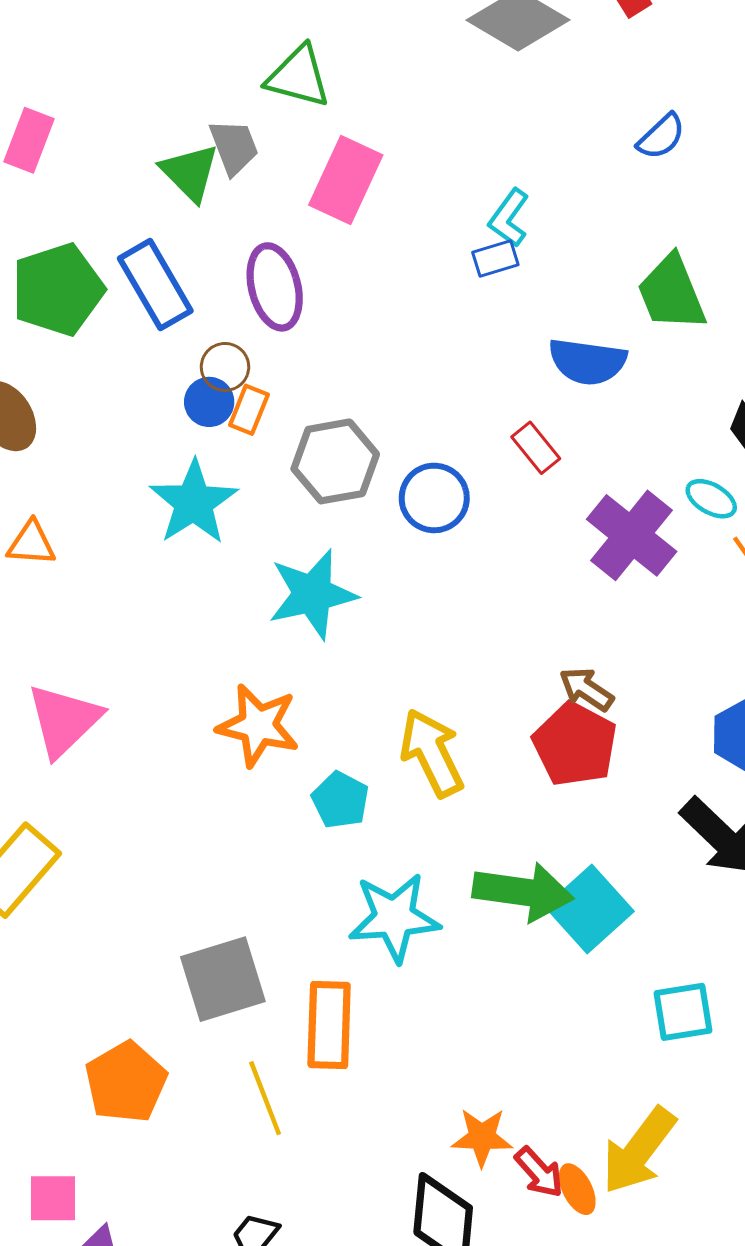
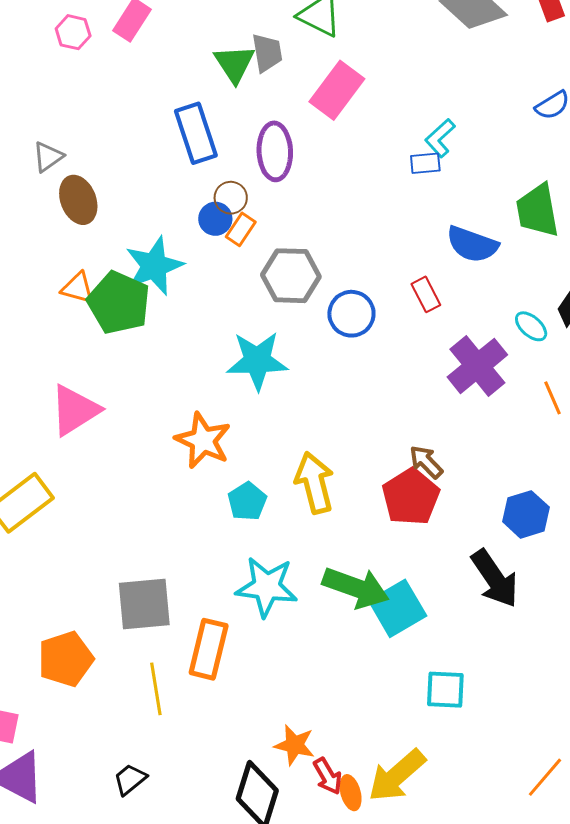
green pentagon: (58, 290) -> (119, 303), moved, turned 30
cyan ellipse: (711, 499) -> (531, 326), moved
cyan star: (194, 502) -> (154, 266), moved

